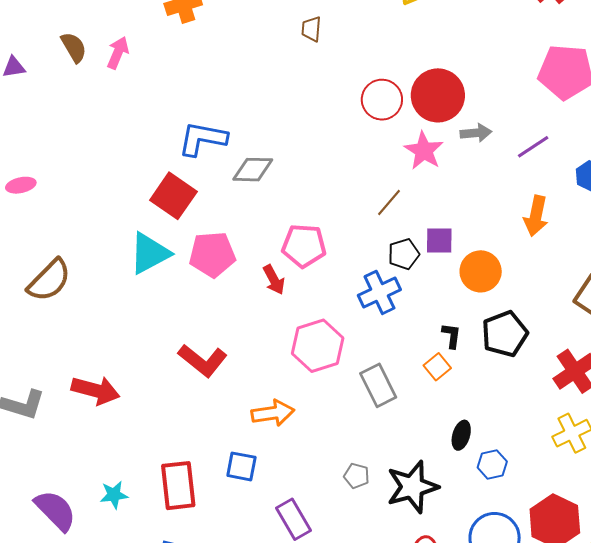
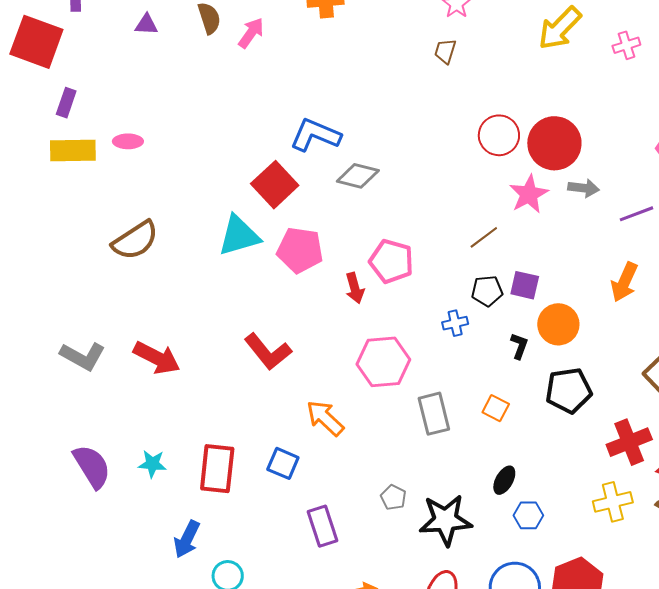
blue cross: (379, 292) -> (455, 323), size x0.6
black L-shape: (451, 336) -> (519, 346), moved
orange square: (437, 367) -> (496, 408), turned -36
orange arrow: (273, 413) -> (325, 418), turned -141

